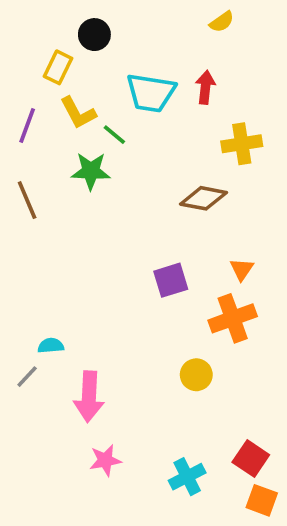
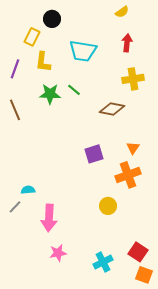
red arrow: (205, 87) -> (127, 43), moved
yellow L-shape: (78, 113) -> (43, 62), turned 35
green line: (114, 135) -> (74, 90), moved

